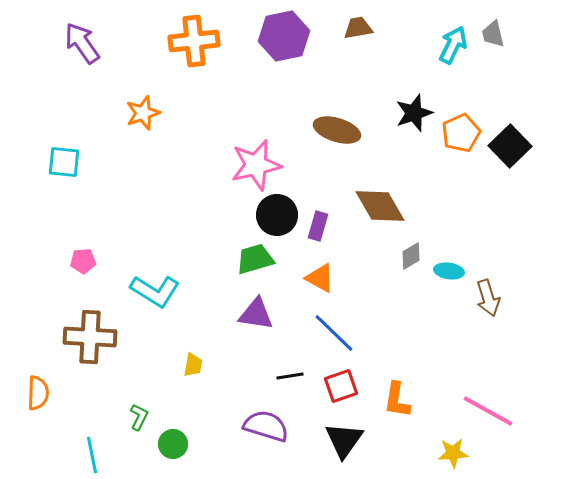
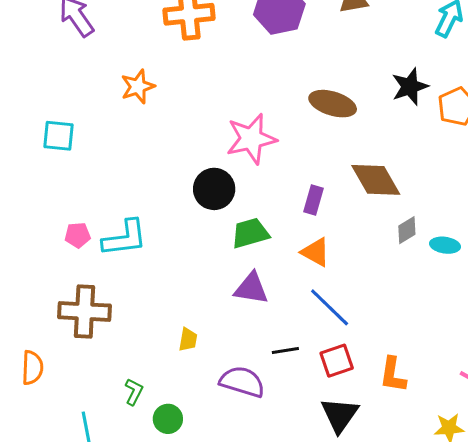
black circle: (277, 215) -> (214, 189), moved
cyan L-shape: (155, 291) -> (125, 238), moved, turned -39
purple semicircle: (266, 426) -> (242, 382), moved

